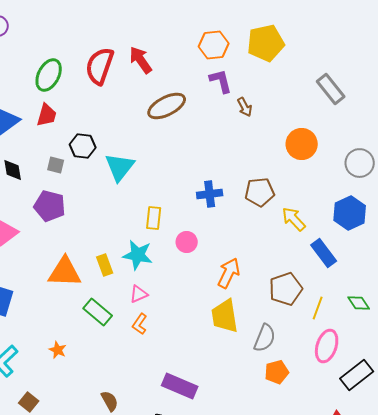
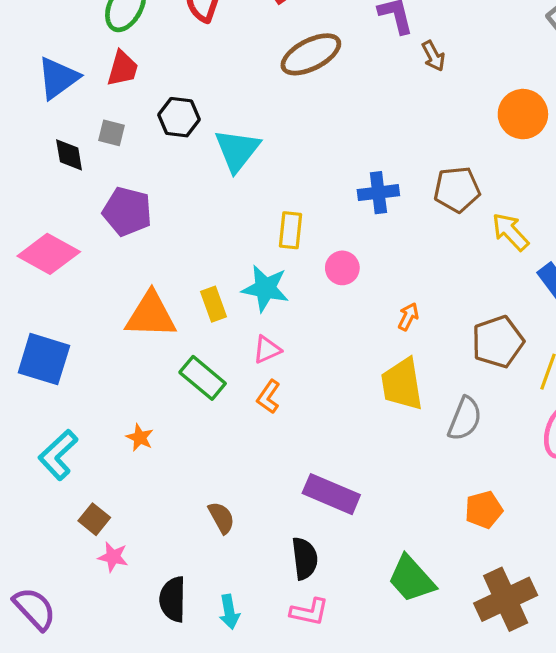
gray square: (56, 165) -> (111, 133), moved
orange arrow: (229, 273) -> (408, 317), size x0.6
orange pentagon: (277, 372) -> (484, 510), moved

